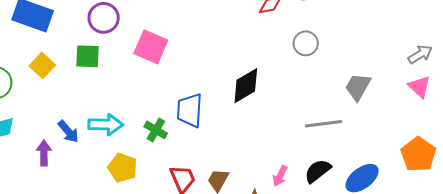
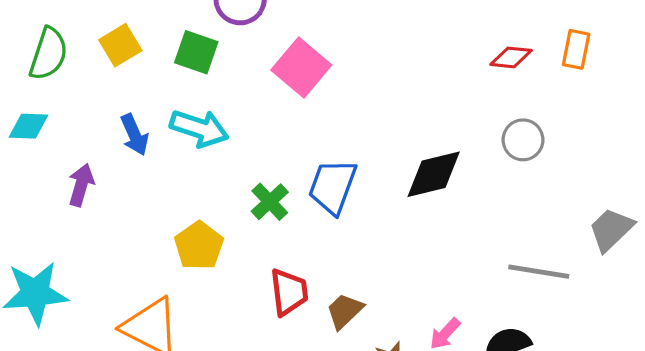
gray circle: (306, 43) -> (523, 140), moved
cyan arrow: (106, 125) -> (199, 128), moved
blue arrow: (68, 132) -> (134, 135), moved

